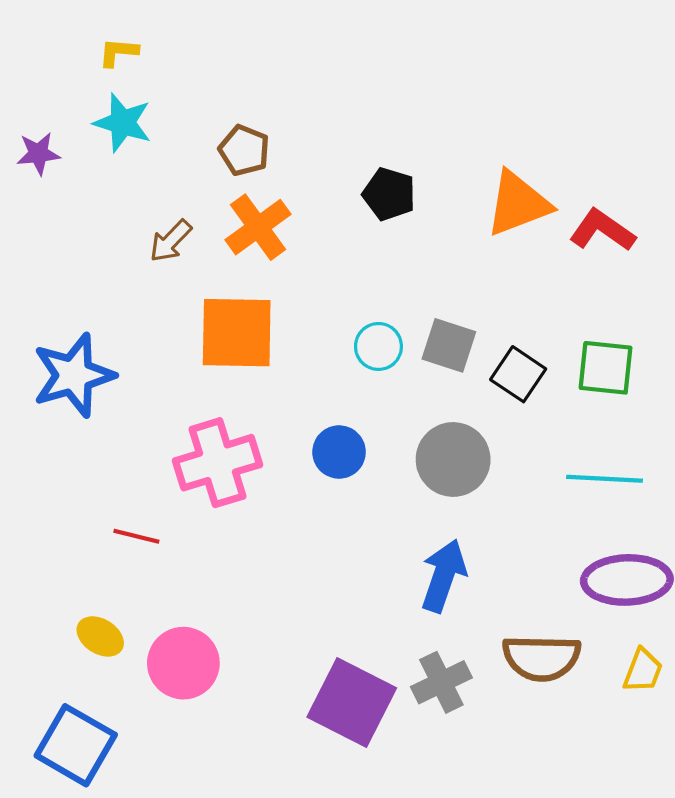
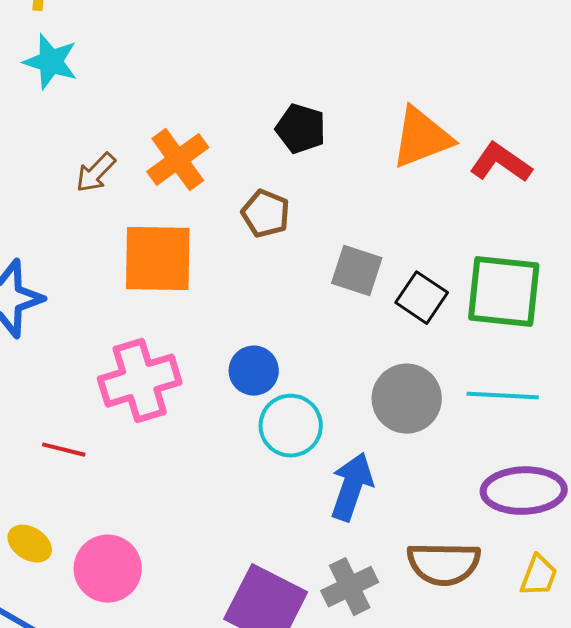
brown pentagon: (244, 150) -> (266, 214), moved
cyan circle: (378, 346) -> (291, 426), moved, size x1.4
green square: (606, 368) -> (504, 292), size x1.4
gray circle: (453, 459) -> (407, 399), moved

